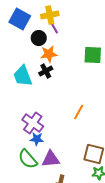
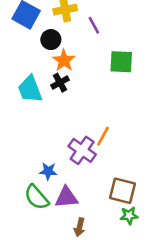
purple line: (54, 27) -> (94, 25), moved
orange star: (49, 54) -> (64, 60), turned -30
purple cross: (33, 123) -> (82, 150), moved

